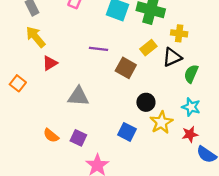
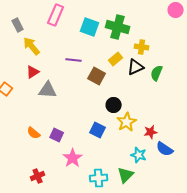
yellow arrow: (36, 37) -> (32, 46), moved
green semicircle: (191, 74) -> (157, 73), moved
gray triangle: (78, 96) -> (48, 90), moved
cyan star: (191, 107) -> (139, 155), moved

